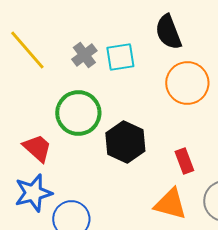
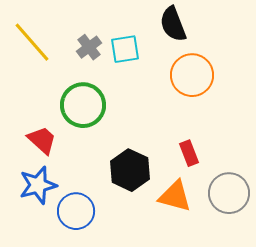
black hexagon: (125, 142) -> (130, 170), moved

